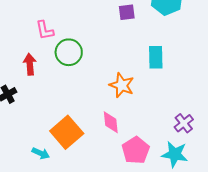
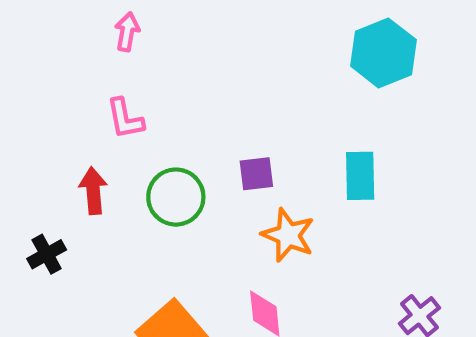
purple square: (127, 12) -> (256, 174), moved
green circle: (69, 52) -> (176, 197), moved

